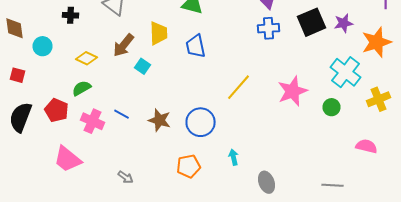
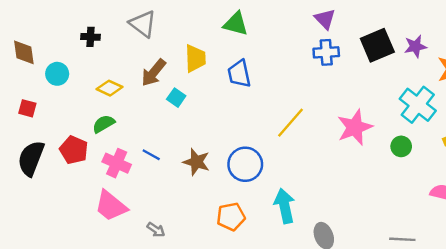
cyan arrow: (234, 157) -> (285, 206), size x1.8
pink trapezoid: (68, 159) -> (111, 206), moved

